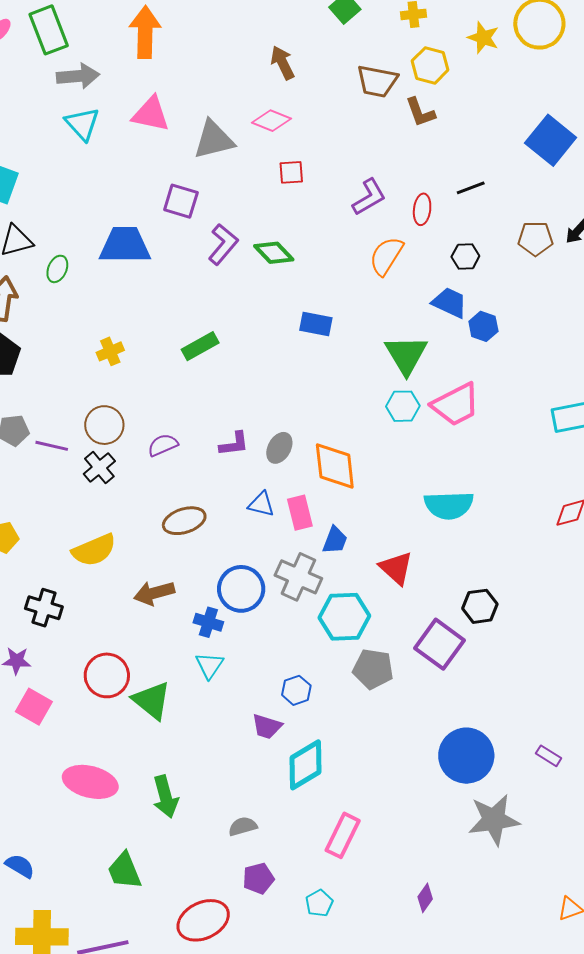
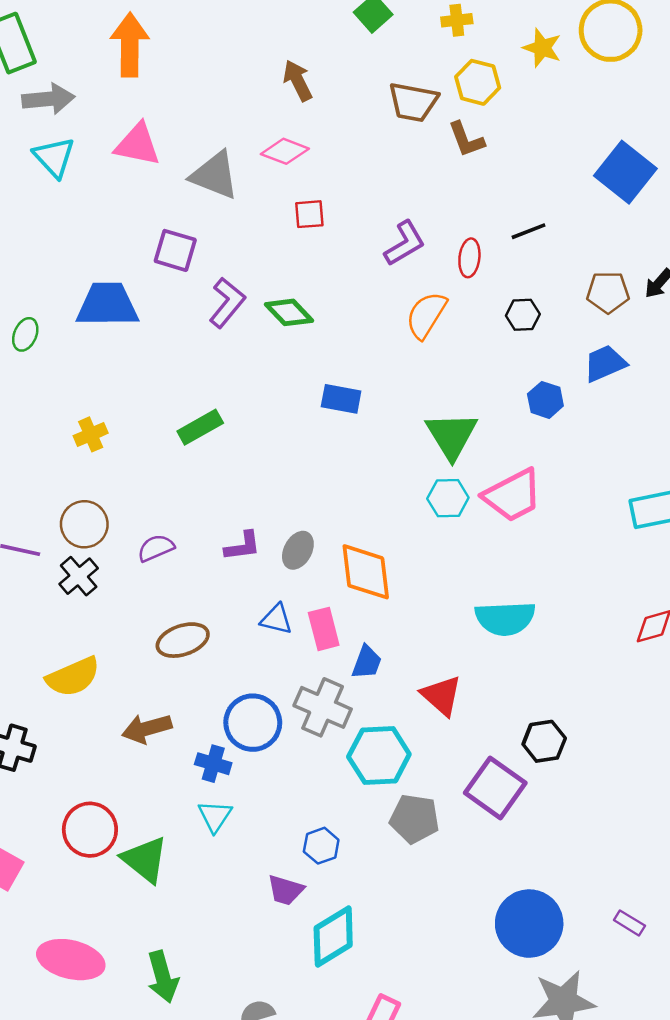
gray triangle: (214, 140) -> (215, 175), turned 36
blue trapezoid: (450, 303) -> (605, 363), moved, turned -48

